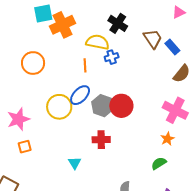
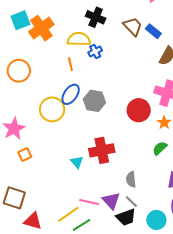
red circle: (121, 106) -> (139, 110), moved
red cross: (101, 140) -> (102, 150), moved, size x1.4

